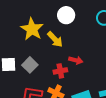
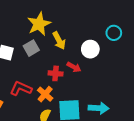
white circle: (66, 15) -> (90, 49), moved
gray square: (30, 65) -> (31, 48), moved

